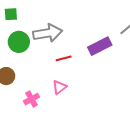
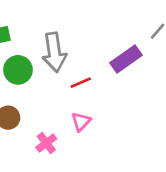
gray arrow: (48, 33) -> (54, 52), turned 100

